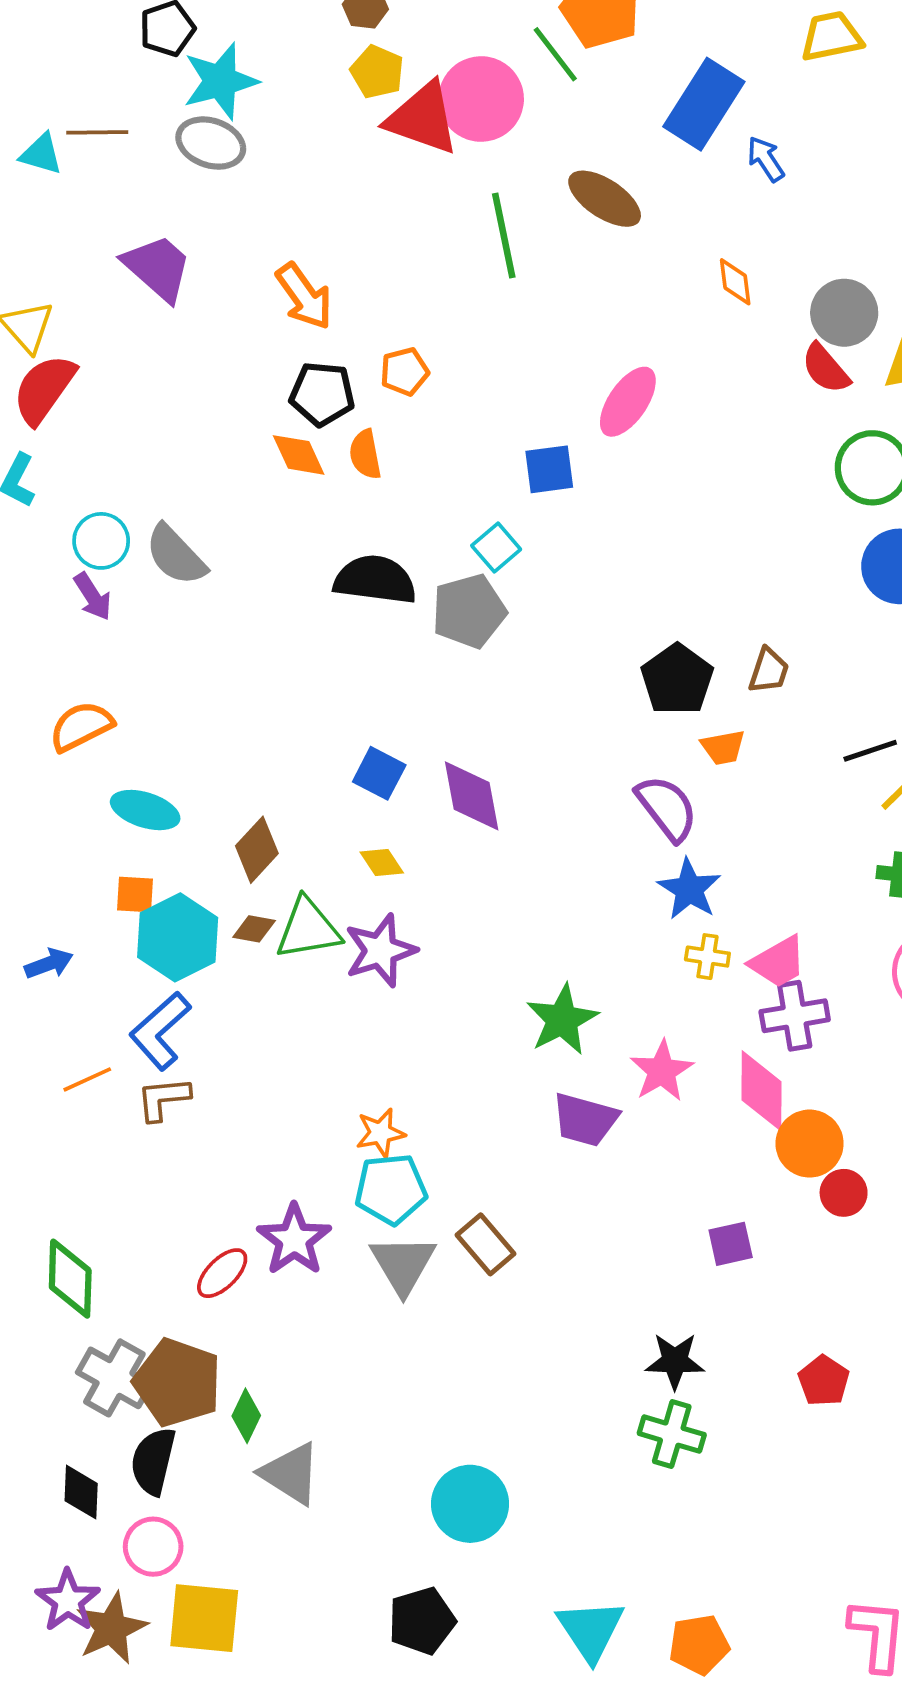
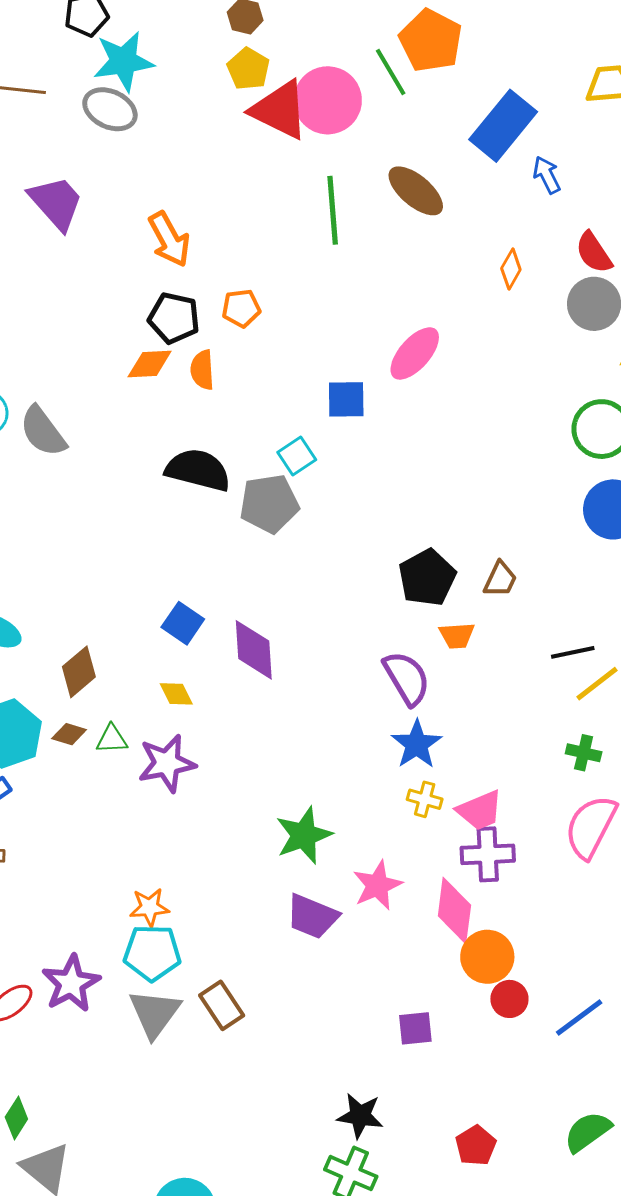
orange diamond: (735, 282) -> (511, 269), turned 30
red semicircle: (826, 369) -> (594, 253), moved
orange diamond: (299, 455) -> (150, 364), turned -75
green triangle: (308, 929) -> (112, 739), size x0.6

